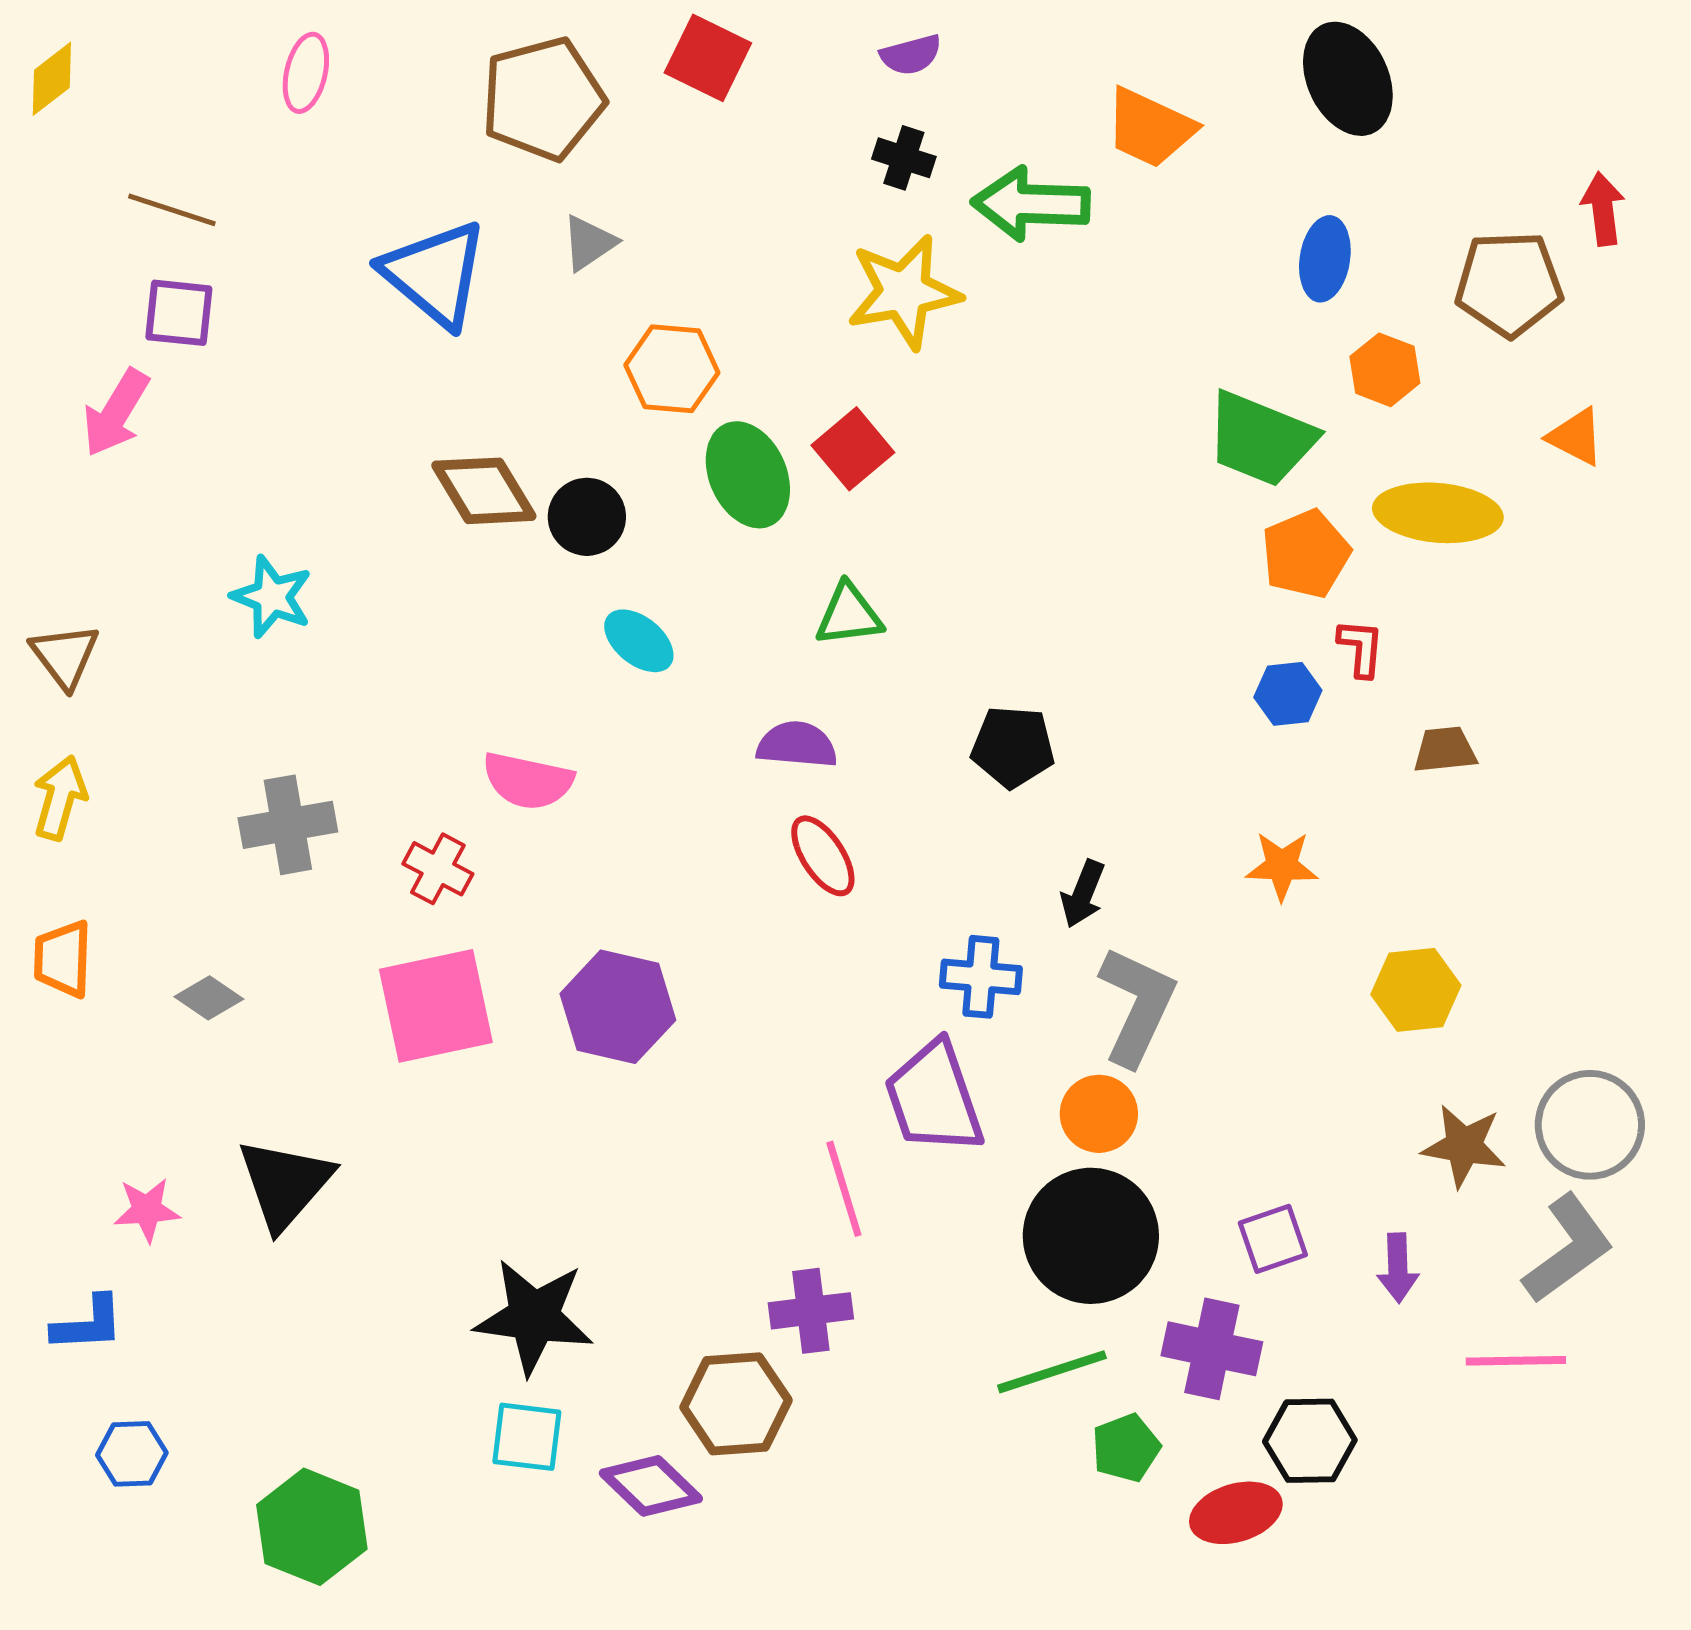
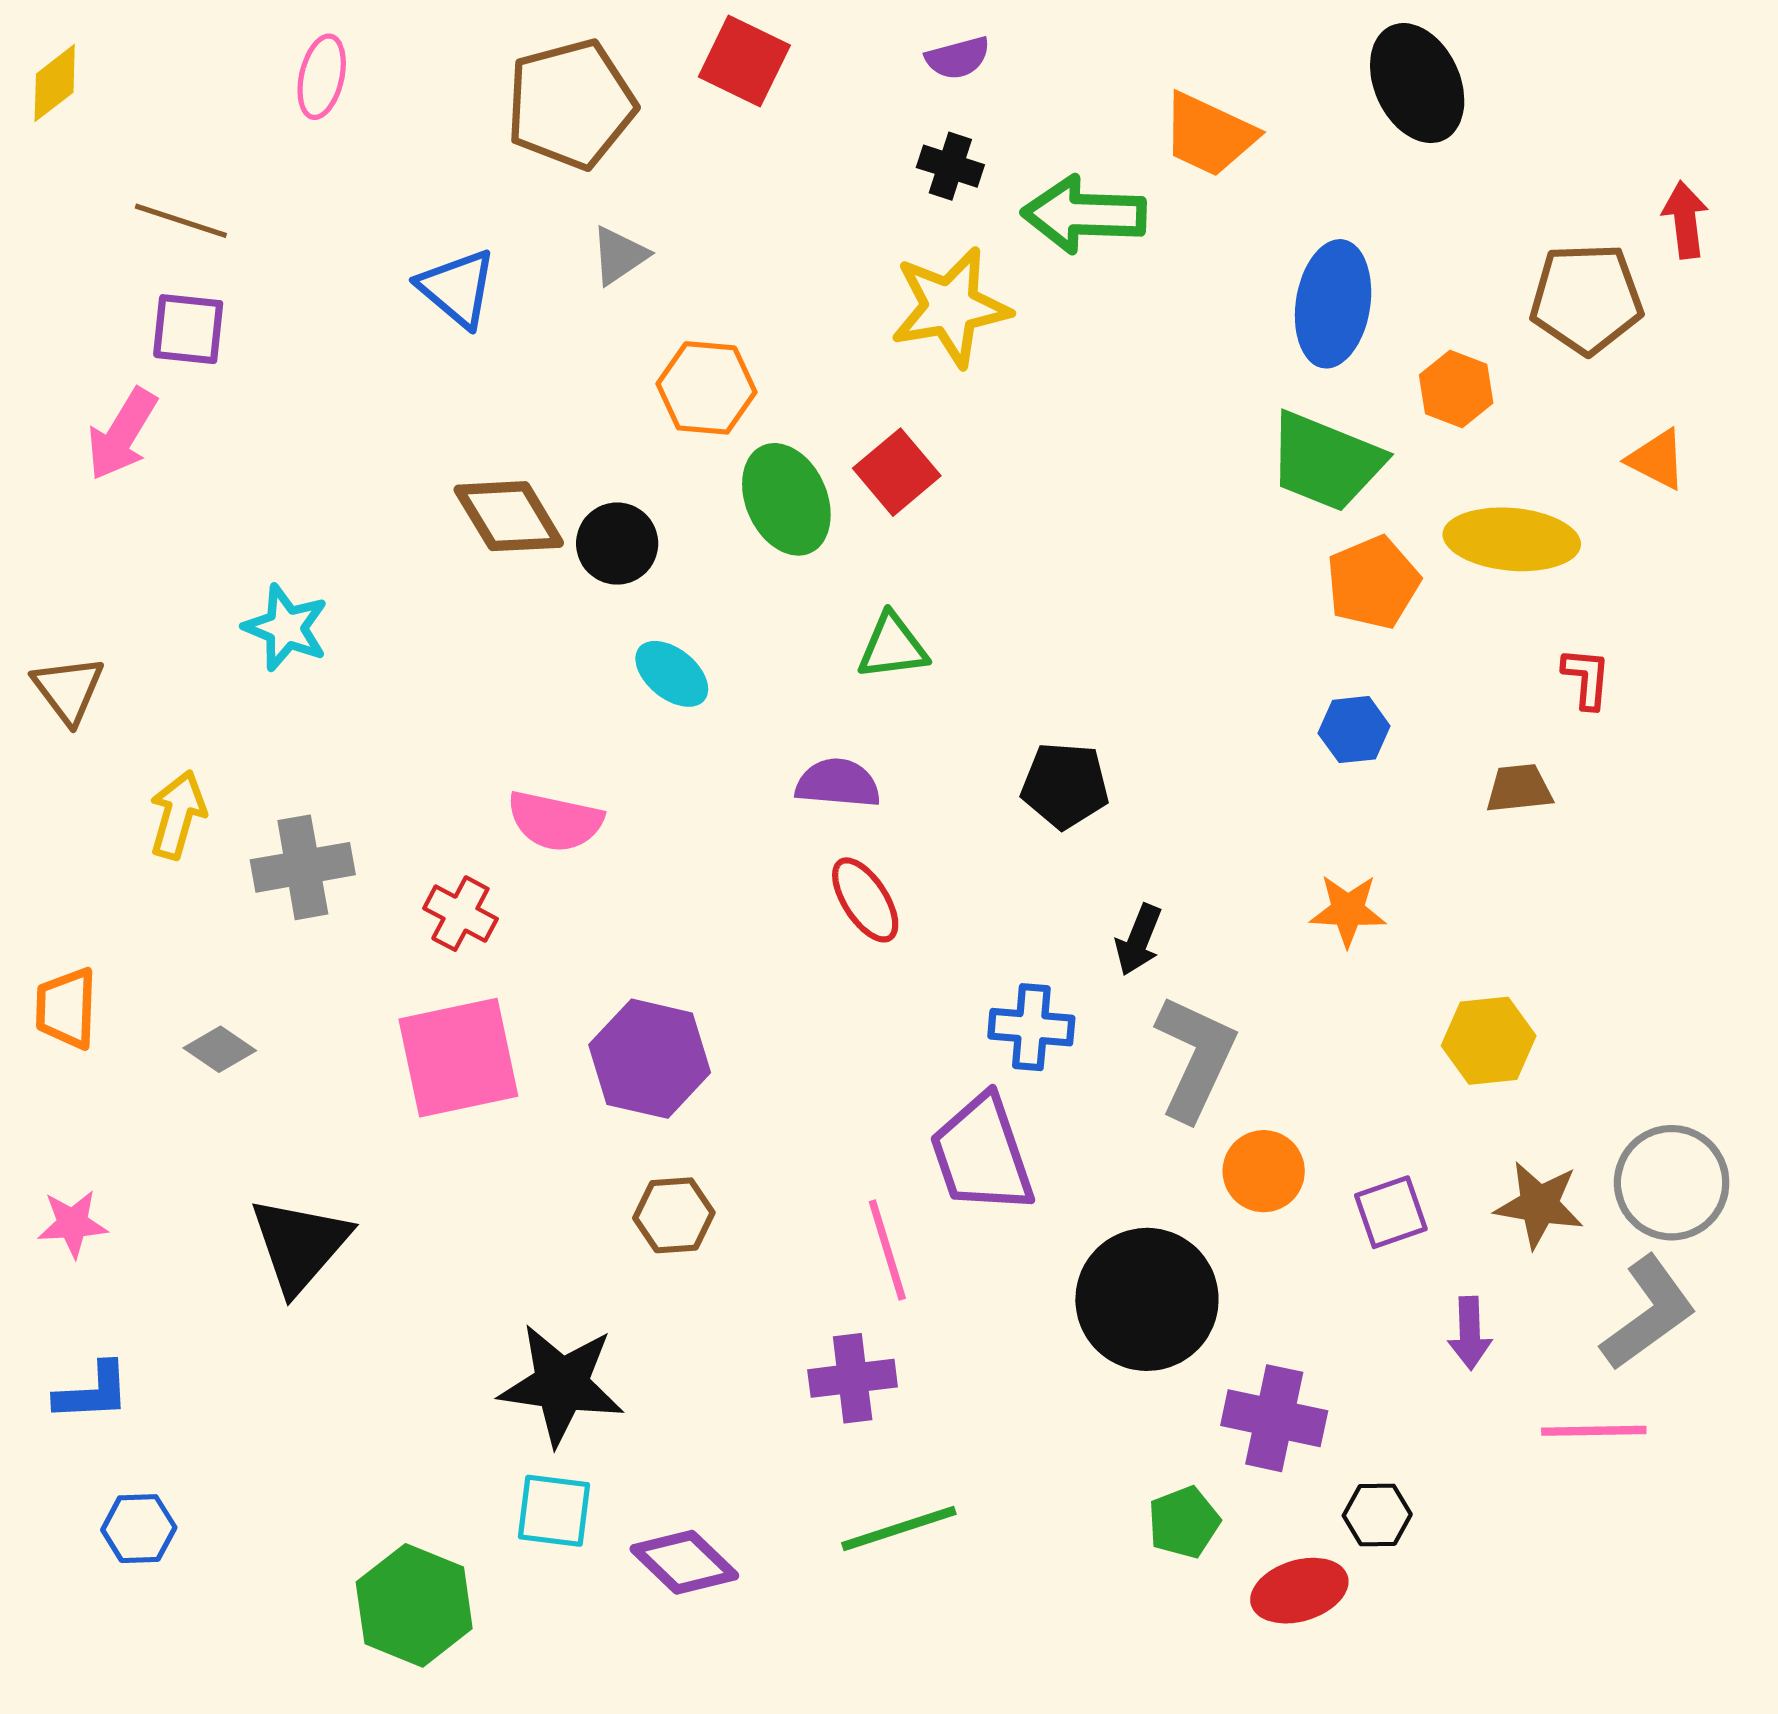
blue ellipse: (1325, 259) -> (1333, 304), moved, size x1.4
blue triangle: (435, 274) -> (457, 288), size x0.7
red L-shape: (1361, 648) -> (1586, 678), moved
yellow arrow: (60, 798) -> (178, 815), moved
orange circle: (1099, 1114) -> (1264, 1171), moved
pink star: (147, 1210) -> (73, 1224), moved
purple square: (1273, 1239) -> (1391, 1212), moved
green line: (1052, 1372) -> (899, 1529), moved
brown hexagon: (736, 1404) -> (674, 1215), moved, size x0.7
black hexagon: (1310, 1441) -> (1377, 1515), size x0.7
green hexagon: (312, 1527) -> (414, 1605), moved

